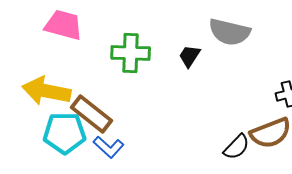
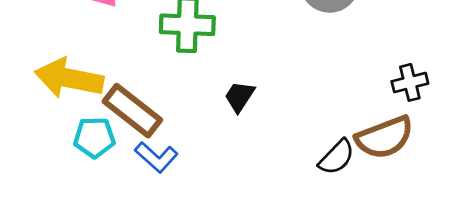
black trapezoid: (190, 56) -> (239, 97), moved
cyan pentagon: (65, 133) -> (94, 137), size x0.7

